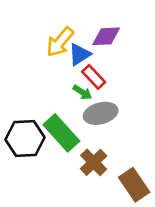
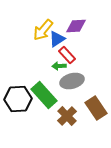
green arrow: (82, 92) -> (59, 66), turned 144
brown rectangle: (134, 185) -> (96, 108), moved

